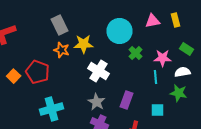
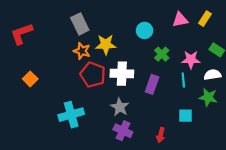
yellow rectangle: (176, 20) -> (205, 19), turned 48
cyan circle: (120, 31) -> (145, 30), size x0.6
white cross: (98, 71) -> (122, 74), turned -30
red pentagon: (38, 72) -> (93, 75), moved
purple rectangle: (126, 100) -> (152, 84), moved

